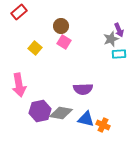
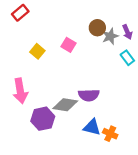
brown circle: (61, 26) -> (97, 28), moved
gray star: (111, 39) -> (110, 36), moved
cyan rectangle: (119, 54) -> (127, 58), turned 56
gray diamond: (61, 113) -> (65, 105), moved

